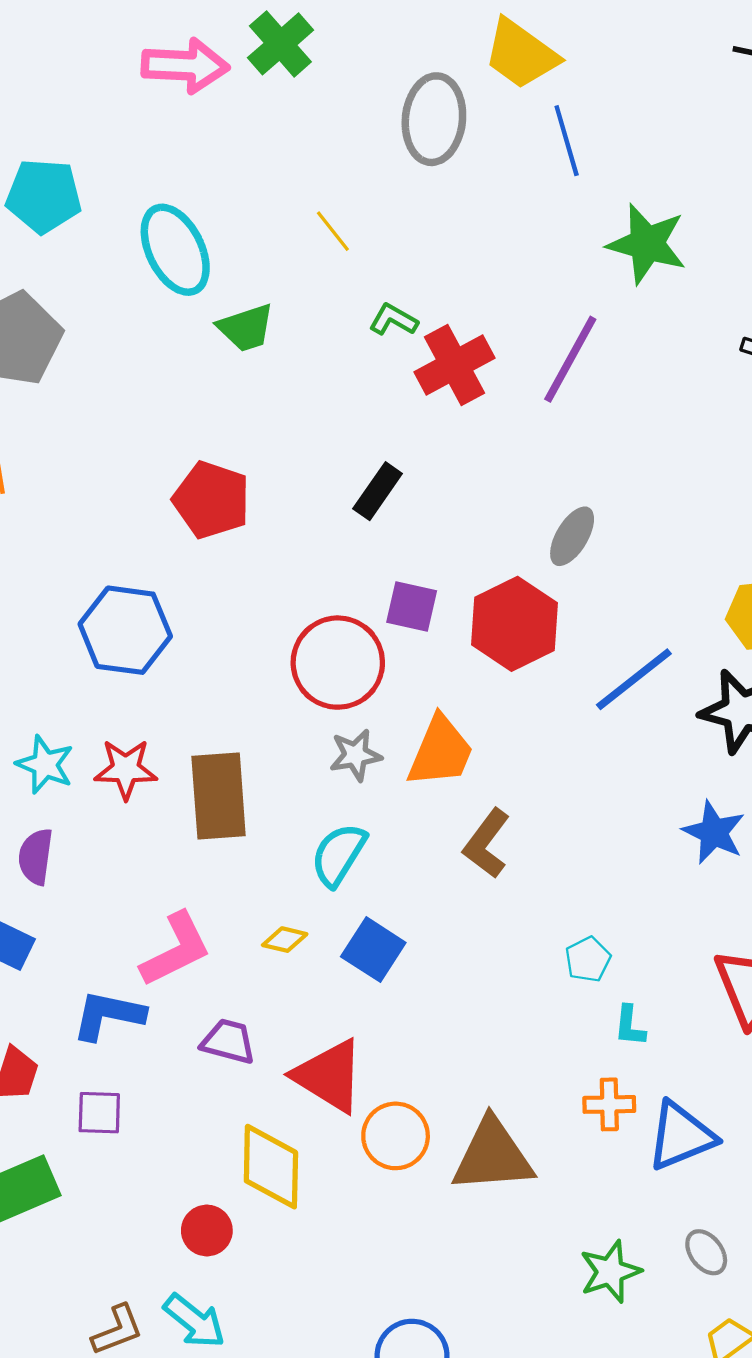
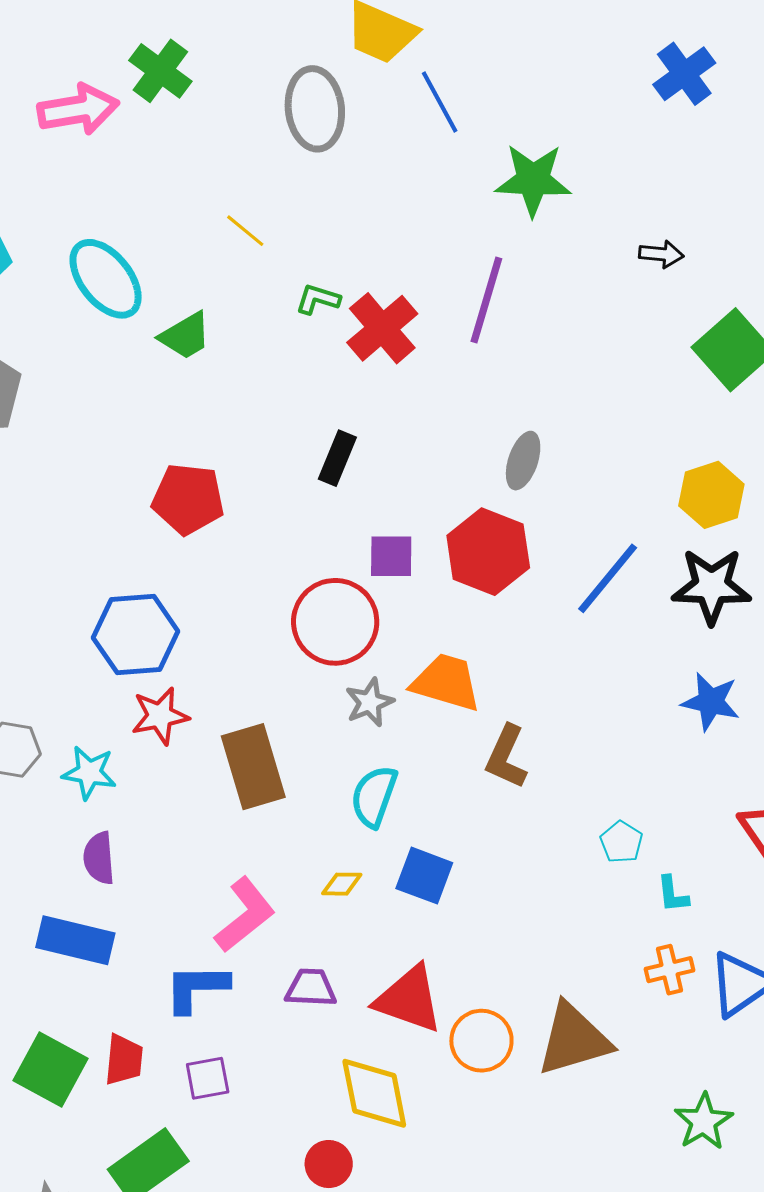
orange trapezoid: (441, 752) -> (446, 682), turned -84
red star: (126, 769) -> (160, 716), moved

